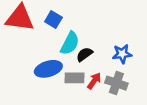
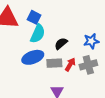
cyan semicircle: (70, 43) -> (38, 34), moved
gray cross: (116, 83) -> (88, 65), turned -30

